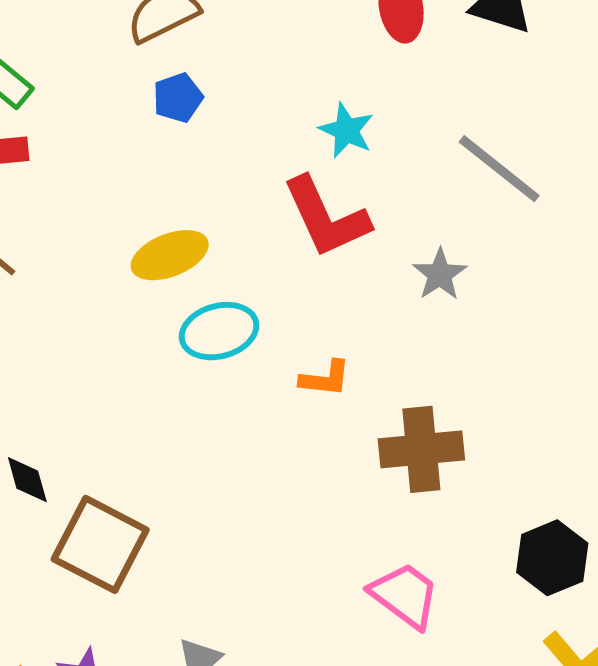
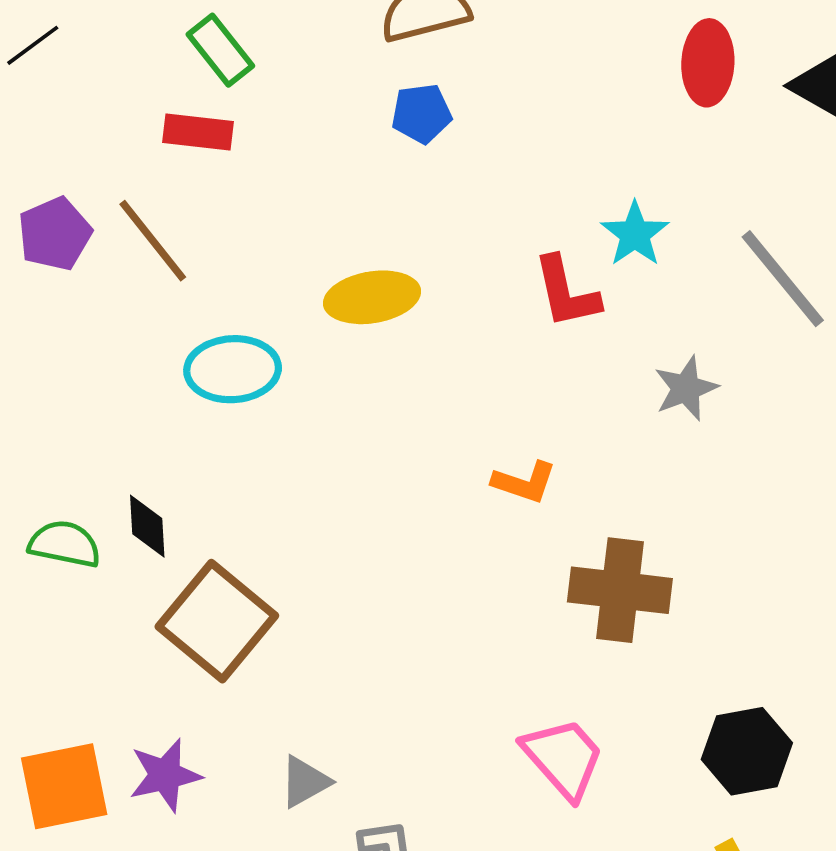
cyan star: (346, 130) -> (635, 234), moved
red L-shape: (326, 217) -> (566, 292), size x0.7
cyan ellipse: (219, 331) -> (233, 369), moved

